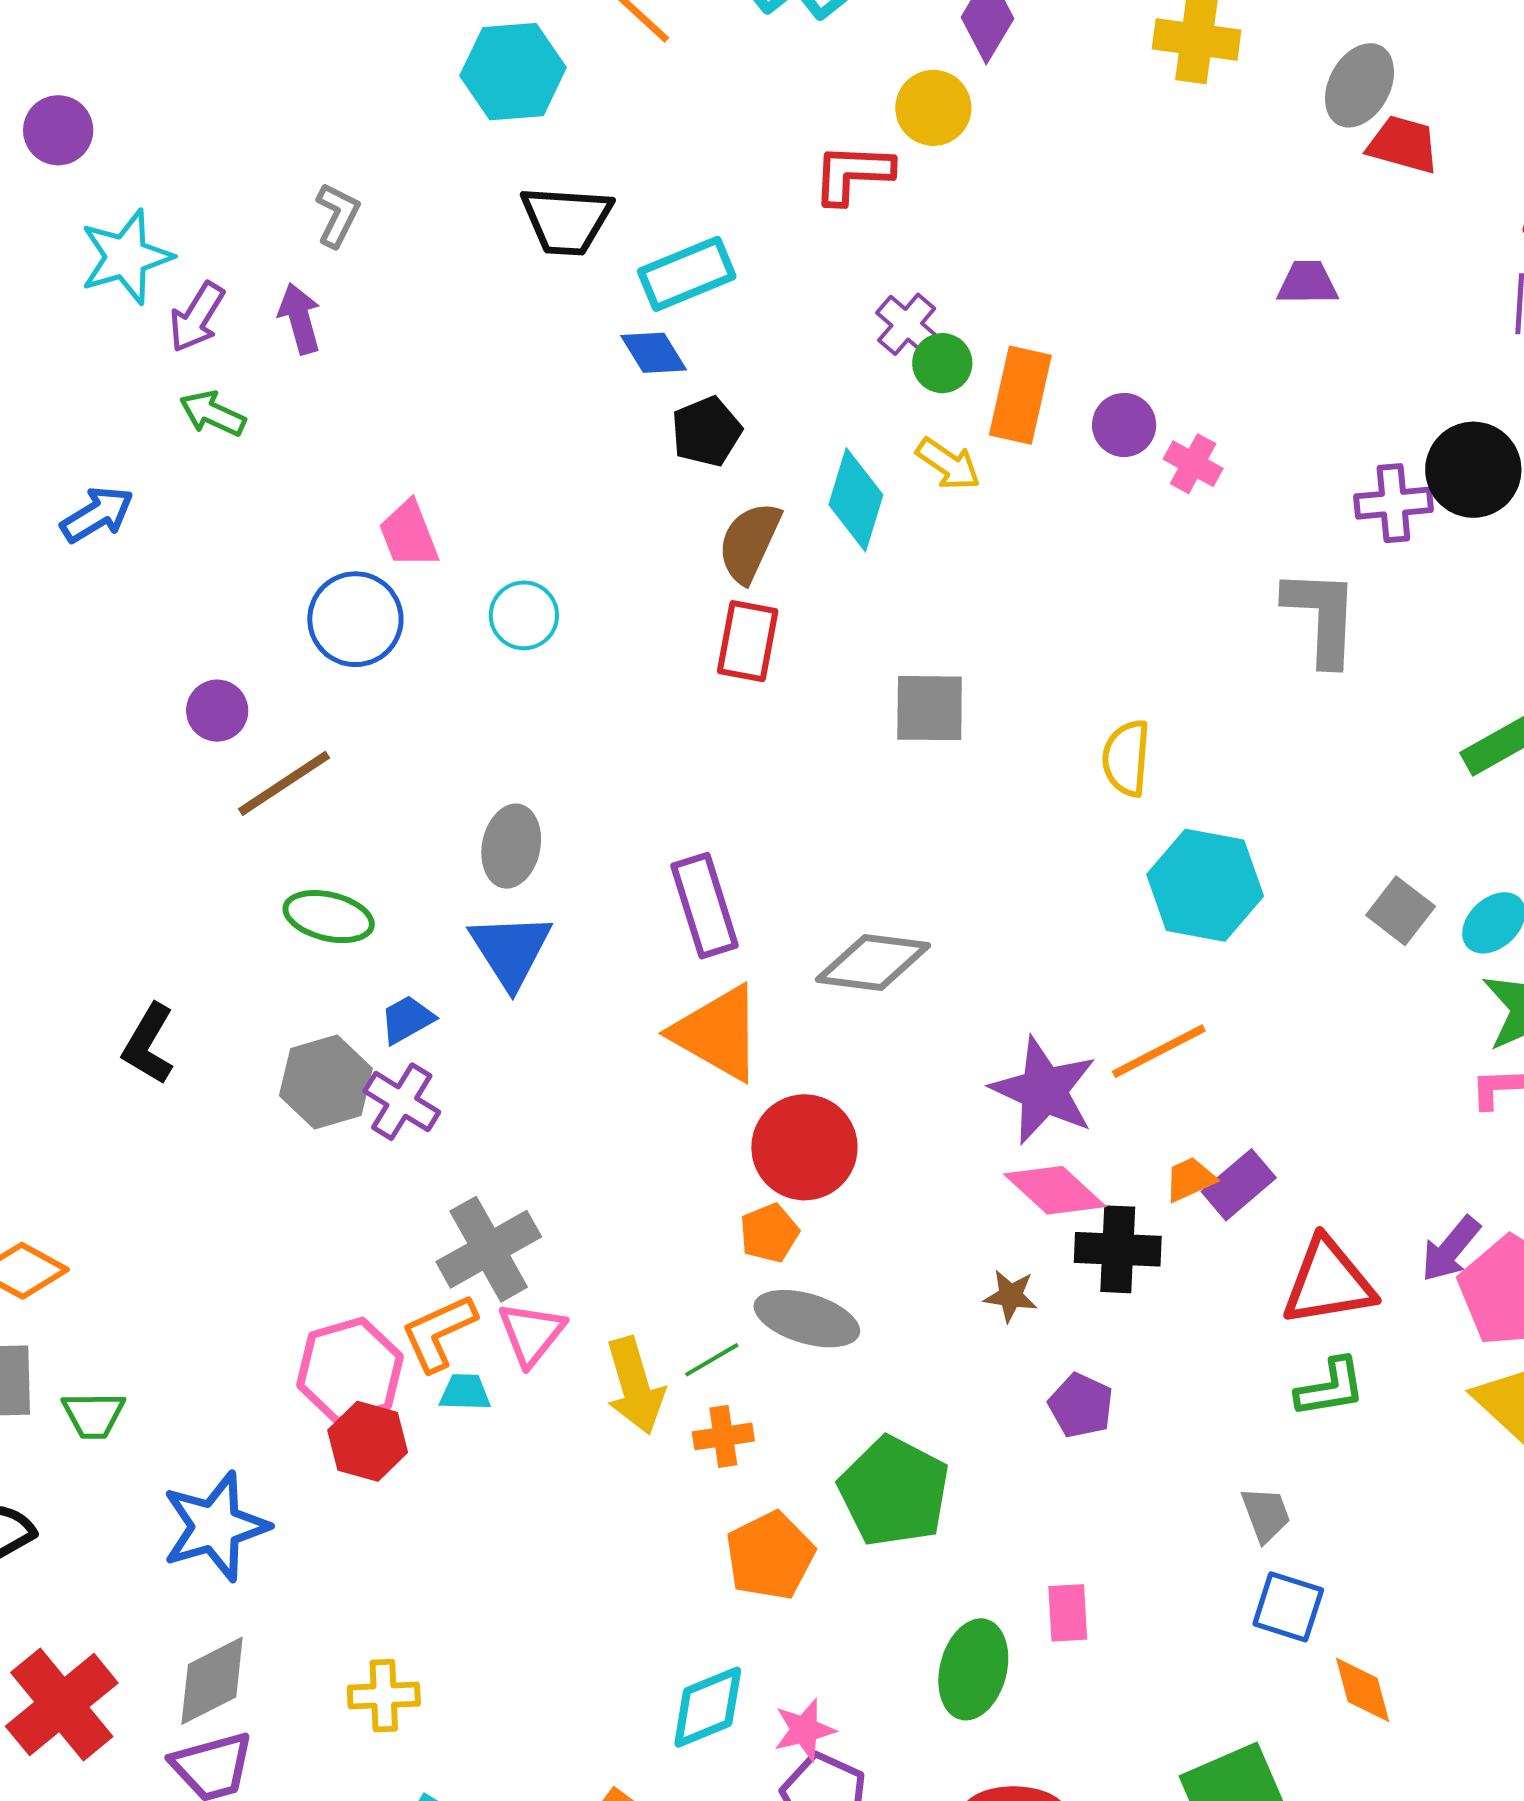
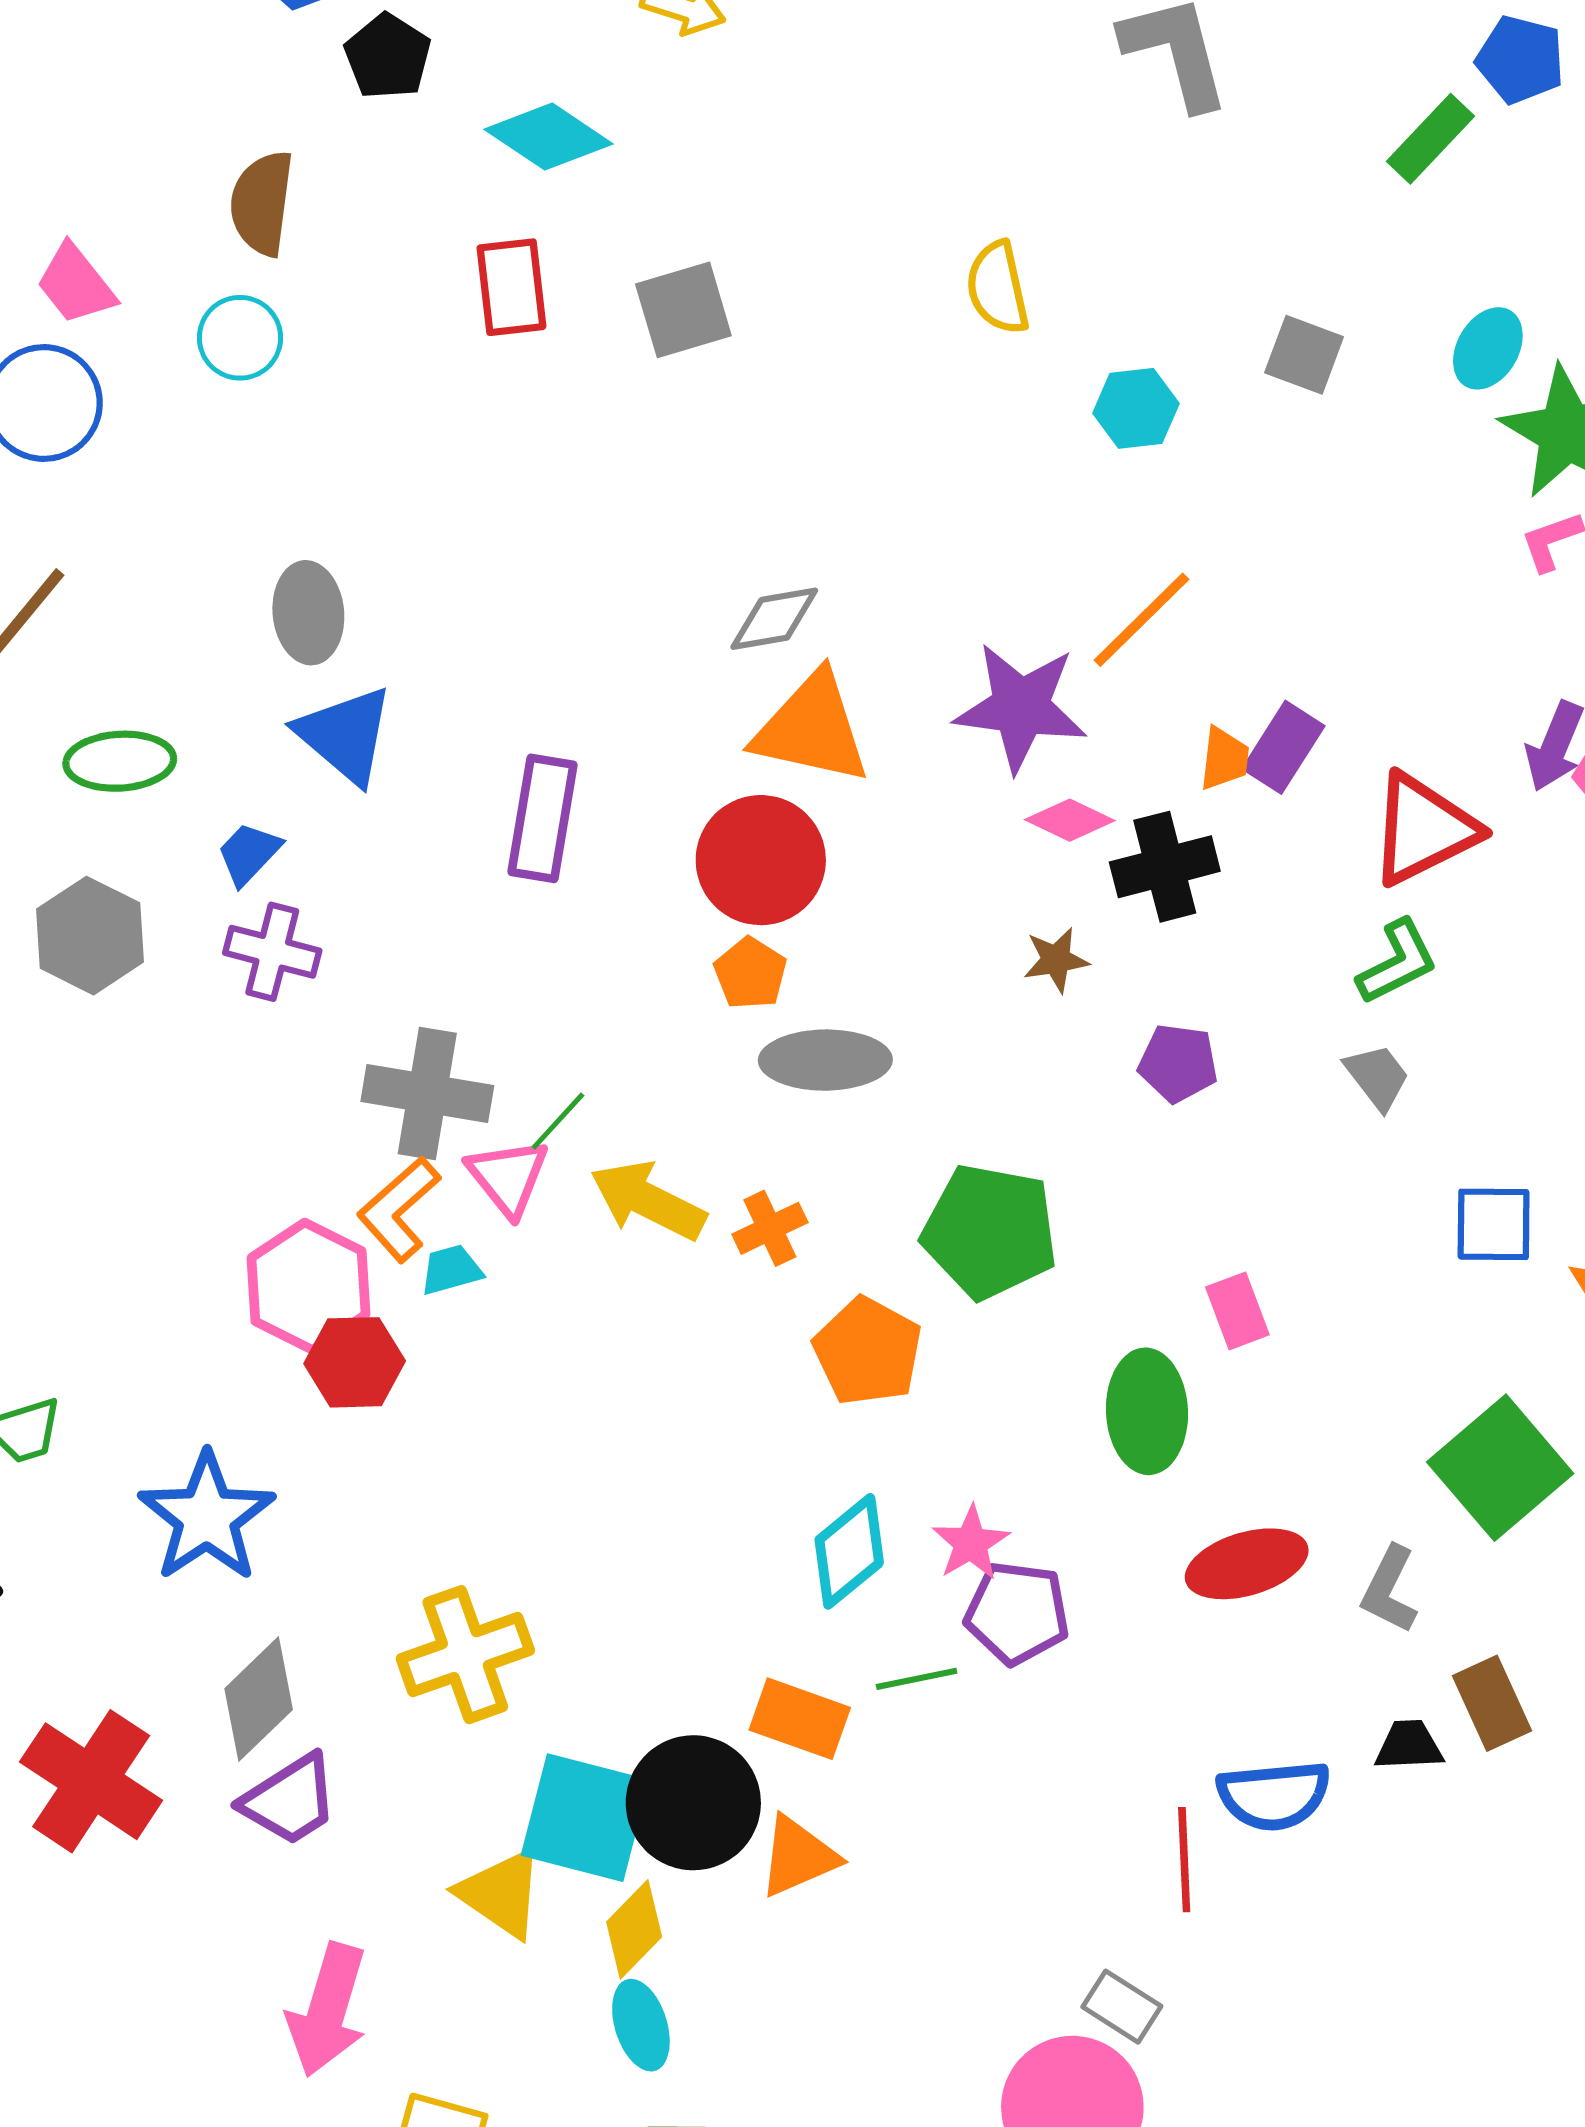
cyan diamond: (856, 500) -> (548, 137), moved, turned -56
brown semicircle: (749, 542) -> (262, 203), moved
gray square: (930, 708) -> (683, 310), moved
cyan hexagon: (1205, 885) -> (1136, 408), size x0.6
purple rectangle: (704, 906) -> (542, 818), moved, turned 44
gray square: (1401, 911) -> (1304, 355), moved
gray diamond: (873, 962) -> (774, 619), size x0.7
orange triangle: (718, 1033) -> (812, 728), moved
gray hexagon: (326, 1082) -> (90, 936), moved
orange trapezoid: (1190, 1179) -> (1224, 759), turned 138
pink diamond: (1055, 1190) -> (1070, 820), size x0.7
gray cross: (489, 1249) -> (427, 1093), turned -34
green line: (712, 1360) -> (558, 1121), moved
yellow arrow: (635, 1386) -> (648, 1201), turned 150
green L-shape: (1330, 1388) -> (1397, 962), moved
gray trapezoid: (1266, 1514) -> (1377, 1077), moved
yellow cross: (384, 1696) -> (465, 1655), size x1.5

